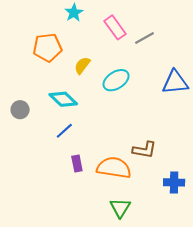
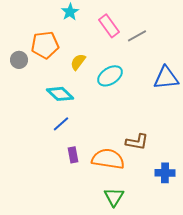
gray circle: (20, 110) -> (19, 60), moved

